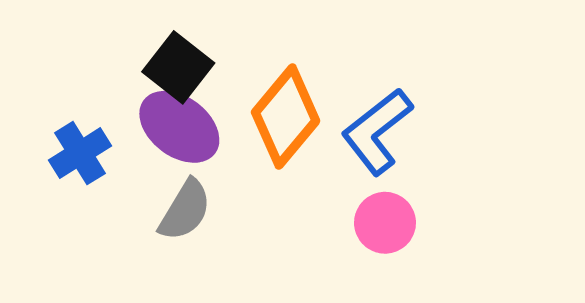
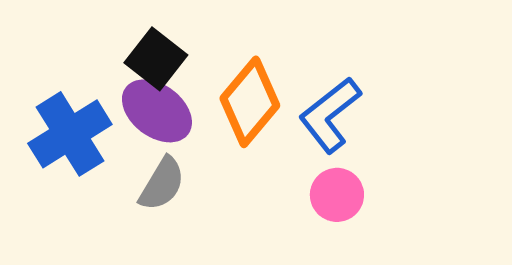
blue cross: (80, 153) -> (70, 134), size x1.5

